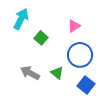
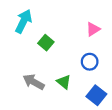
pink triangle: (74, 26) -> (93, 29), moved
blue circle: (80, 55) -> (90, 62), size x0.6

